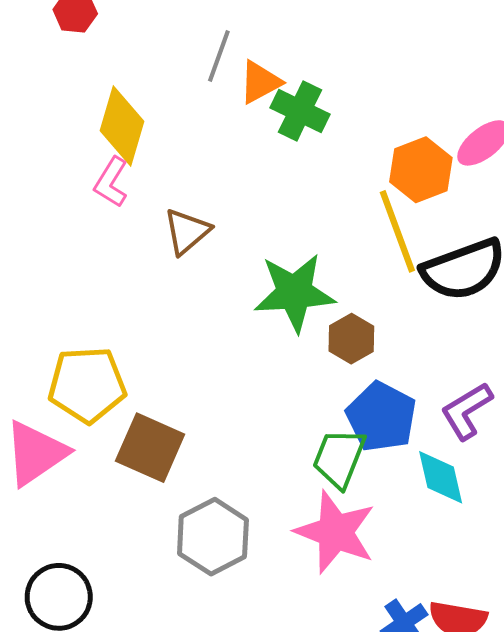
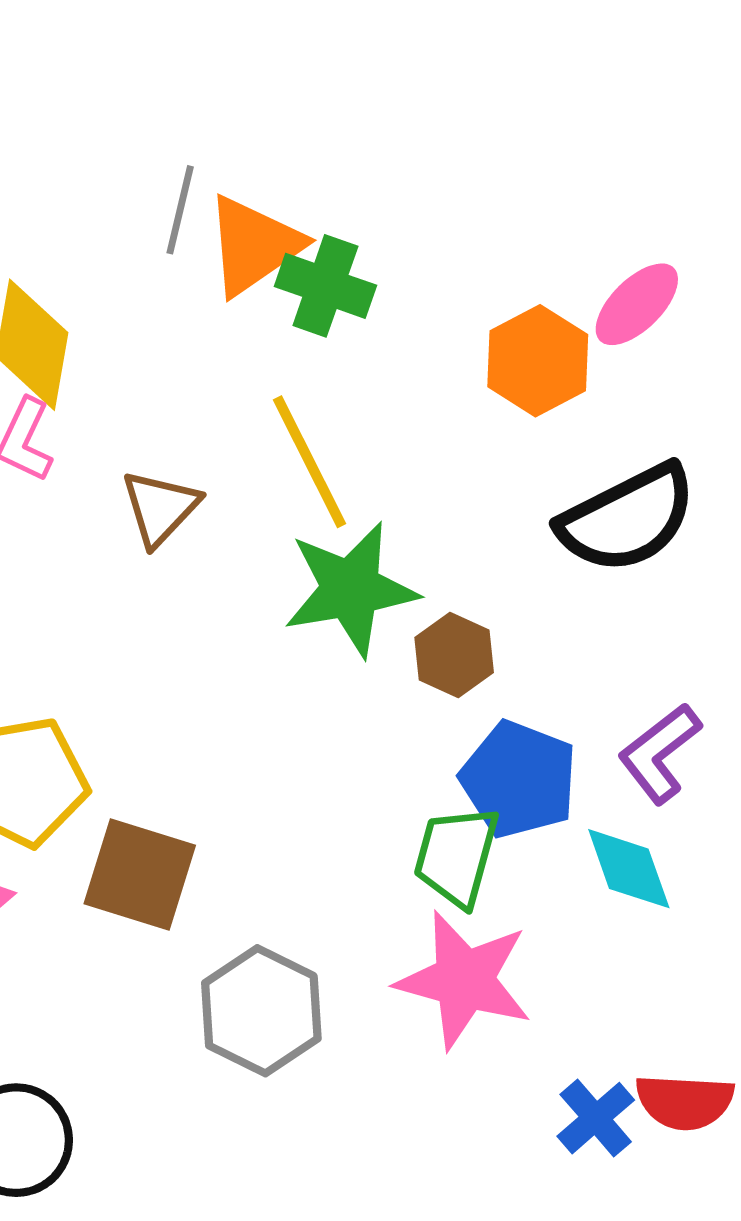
orange triangle: (260, 82) -> (254, 245), size x1.4
yellow line: (397, 231) -> (309, 462), moved

